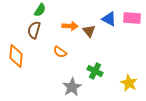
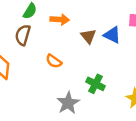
blue triangle: (109, 19) -> (112, 35), moved
orange arrow: (70, 26) -> (60, 19), moved

